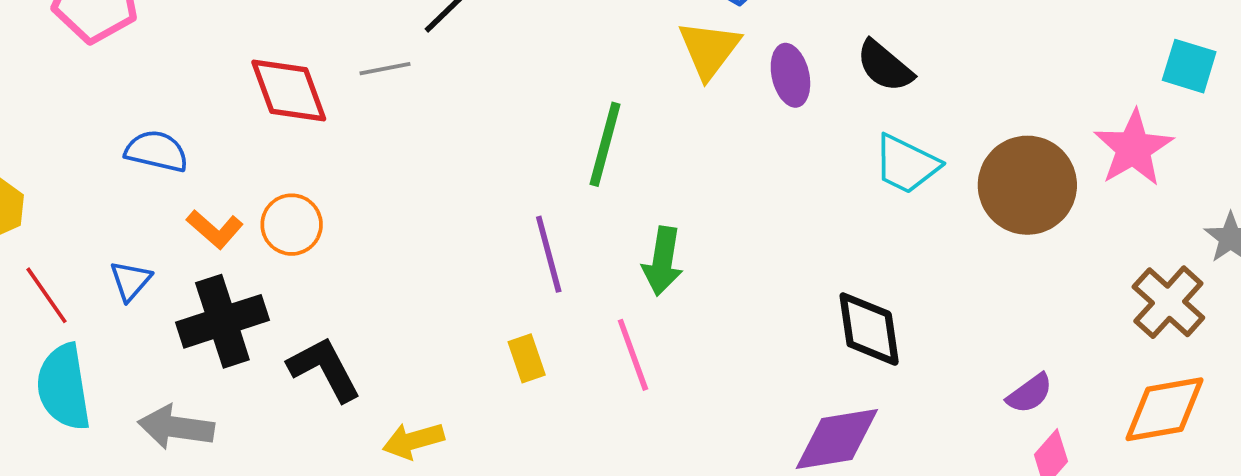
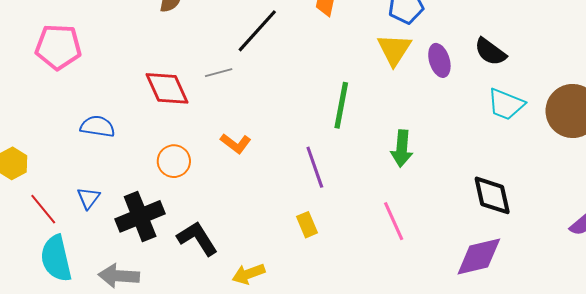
orange L-shape: (215, 229) -> (236, 143), moved
green arrow: (663, 261) -> (402, 149), moved
pink line: (633, 355) -> (394, 221), moved

